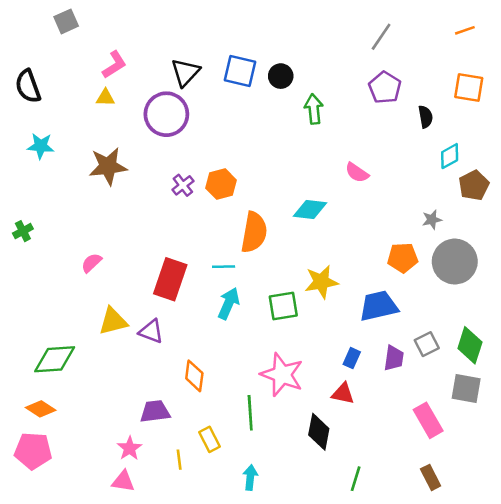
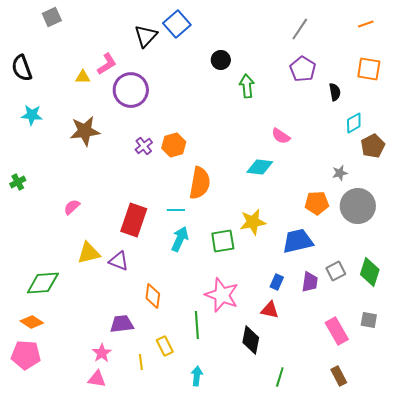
pink L-shape: (114, 65) -> (107, 64), moved
blue square: (240, 71) -> (177, 24), moved, turned 36
black triangle: (185, 72) -> (146, 36), moved
cyan diamond: (310, 209) -> (260, 167), moved
gray square: (466, 389) -> (369, 320), moved, size x0.7

